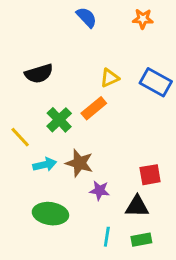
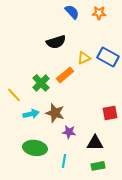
blue semicircle: (87, 17) -> (72, 12), moved
black semicircle: (39, 74) -> (56, 42), moved
yellow triangle: (110, 78) -> (84, 58), moved
red square: (150, 175) -> (110, 113), moved
cyan line: (107, 237) -> (64, 161), moved

